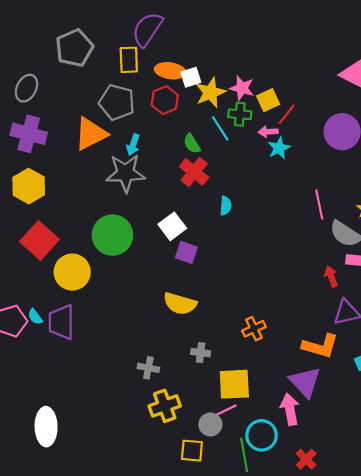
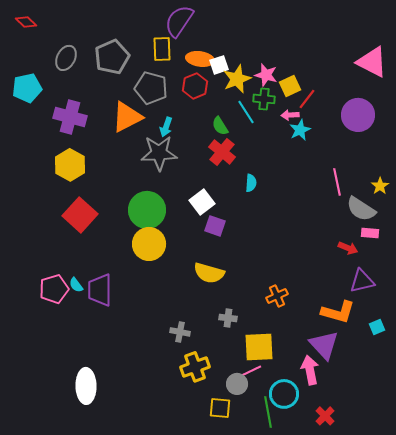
gray pentagon: (74, 48) -> (112, 57), moved
gray ellipse: (26, 88) -> (66, 58), moved
yellow circle: (72, 272) -> (149, 244), moved
red arrow: (331, 276) -> (348, 248), turned 132

